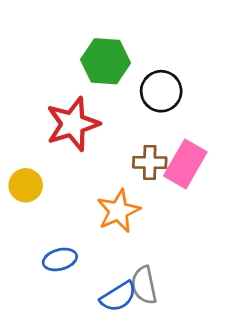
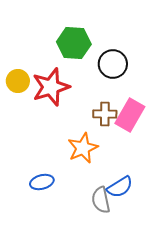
yellow circle: (26, 185) -> (18, 81), moved
blue semicircle: (118, 297) -> (120, 187), moved

